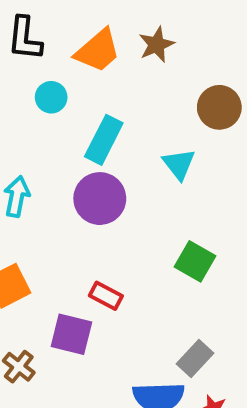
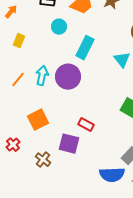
purple circle: (100, 199) -> (68, 77), moved

